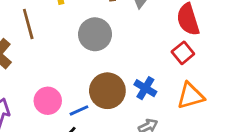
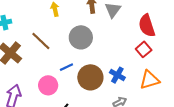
brown line: (28, 24) -> (41, 41), moved, turned -30
blue line: (79, 110) -> (66, 67), moved

